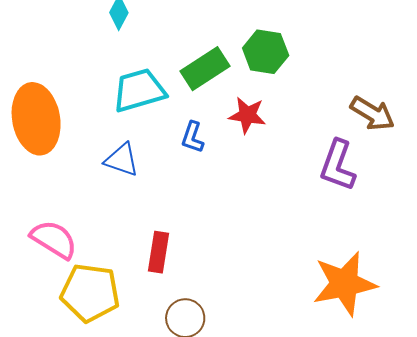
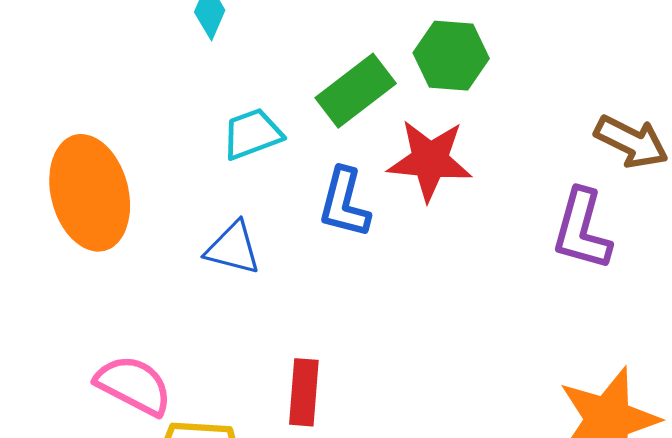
cyan trapezoid: (139, 90) -> (252, 134), size x0.7
red star: (247, 115) -> (430, 160), size x1.4
blue L-shape: (193, 137) -> (344, 203), size x1.4

